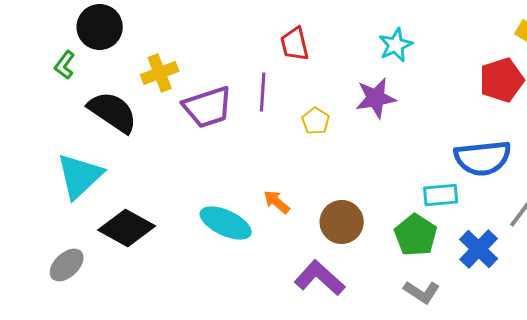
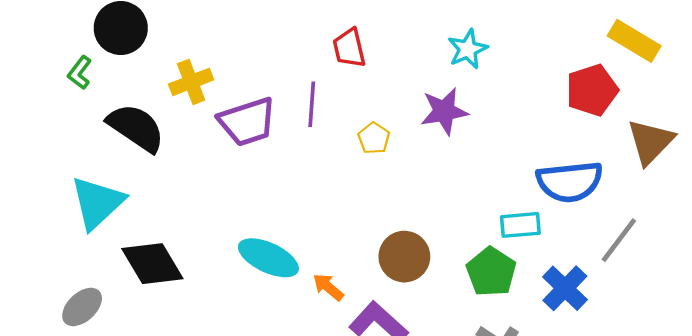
orange arrow: (277, 202) -> (328, 287), moved
black diamond: (127, 228) -> (152, 264), turned 30

